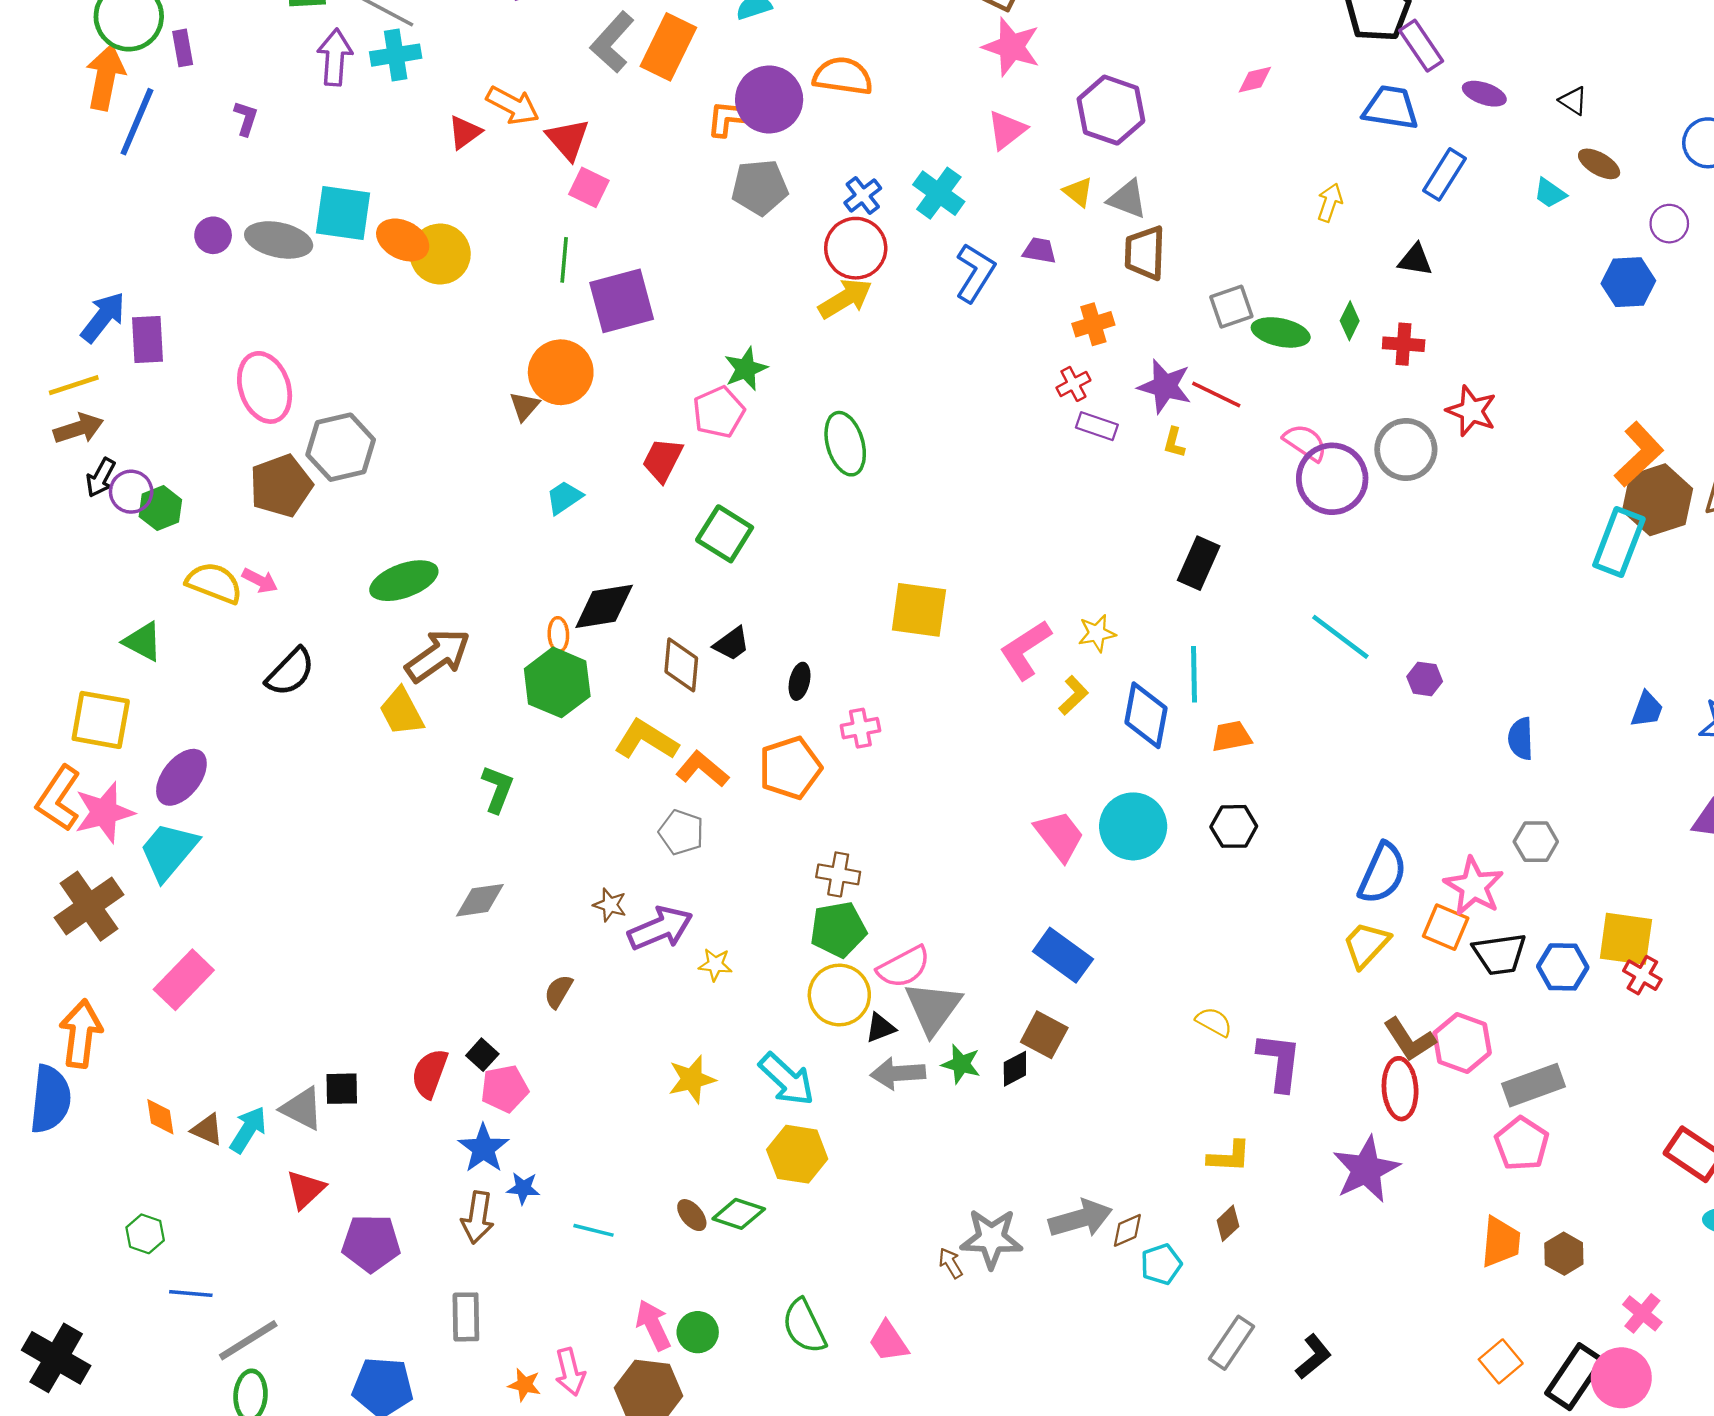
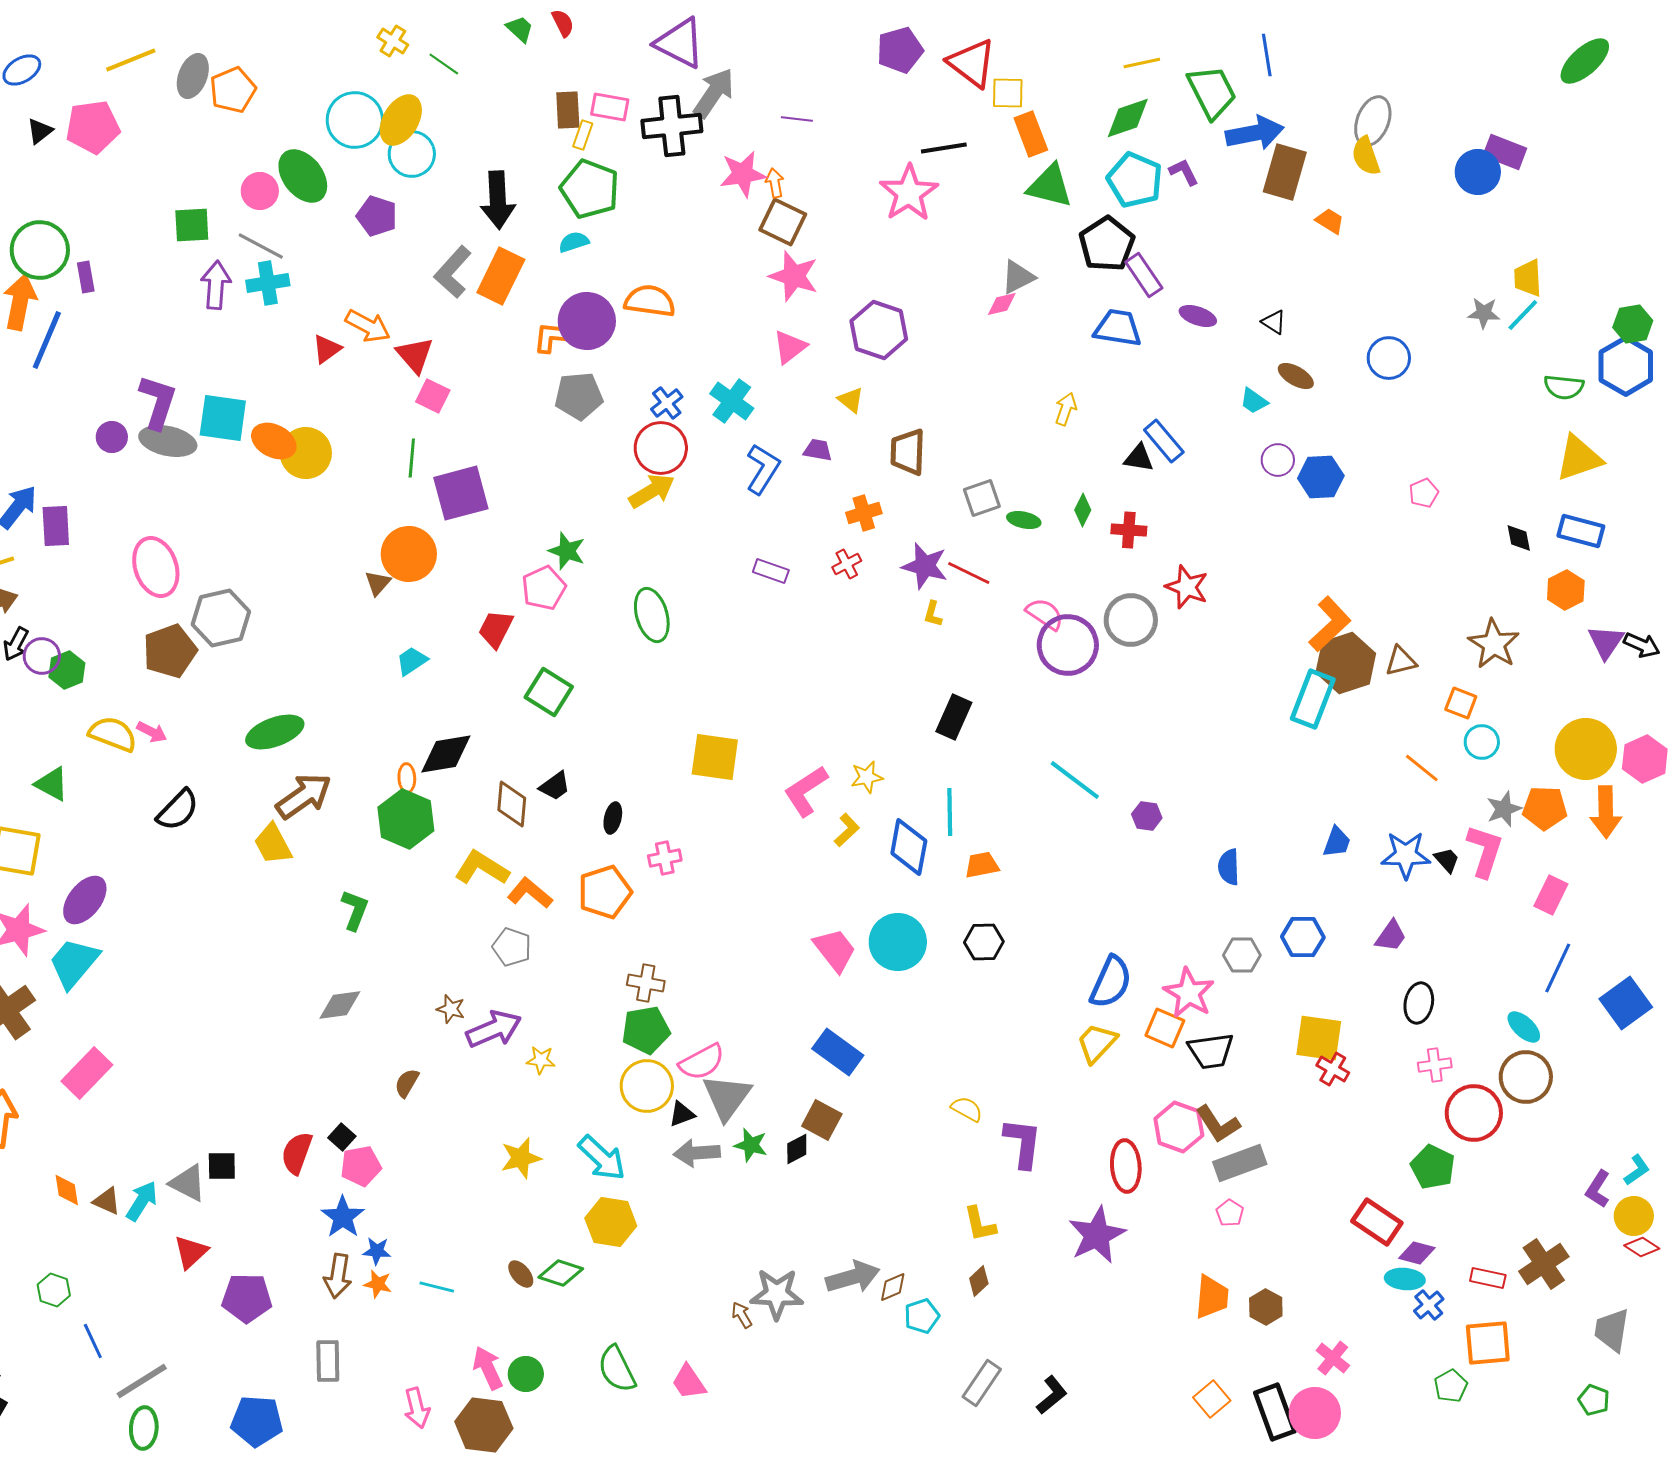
purple L-shape: (246, 118) -> (158, 402), moved, size x1.8
blue rectangle: (1445, 174) -> (1164, 441), moved, turned -72
gray triangle: (1127, 199) -> (1018, 277), moved, turned -48
purple circle: (1669, 224) -> (1278, 460), moved
green ellipse: (1281, 332) -> (1024, 520), size x0.7
green star: (746, 369) -> (567, 551), turned -30
purple rectangle: (1097, 426) -> (771, 571), moved
blue hexagon: (1563, 967) -> (1303, 937), moved
brown L-shape: (1409, 1039) -> (1218, 1124), moved
pink pentagon: (1522, 1144) -> (1230, 1213), size x0.6
yellow L-shape: (1229, 1157) -> (980, 1224), turned 75
blue line: (191, 1294) -> (93, 1341), turned 60
black rectangle: (1574, 1377) -> (1275, 1412), turned -54
orange star: (524, 1385) -> (378, 1284), moved

